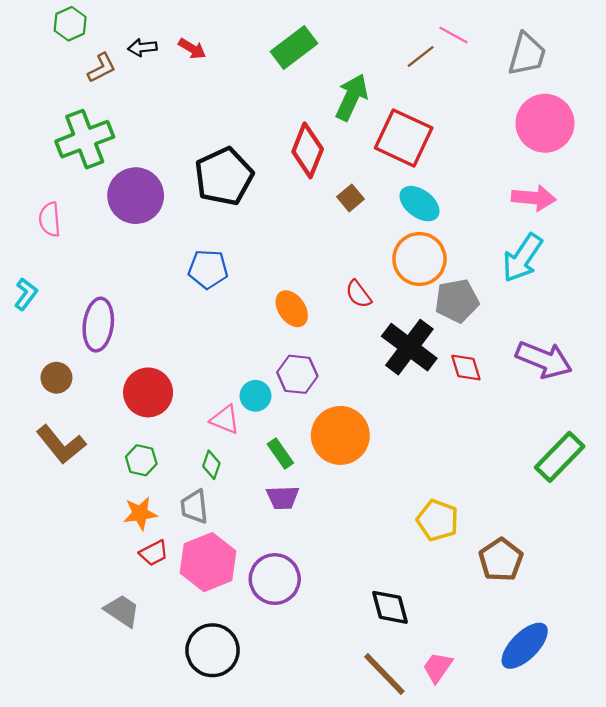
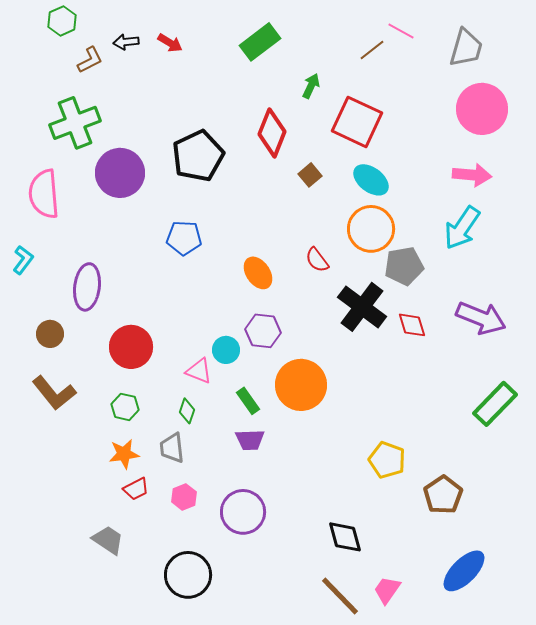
green arrow: (352, 97) -> (311, 86), size x0.6
pink semicircle: (50, 219) -> (44, 194), size x1.6
pink hexagon: (208, 562) -> (184, 497), size x0.5

